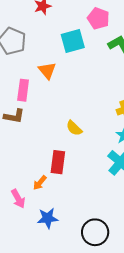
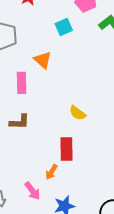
cyan square: (73, 41) -> (64, 27), size x0.7
brown L-shape: (14, 116) -> (20, 122), moved

